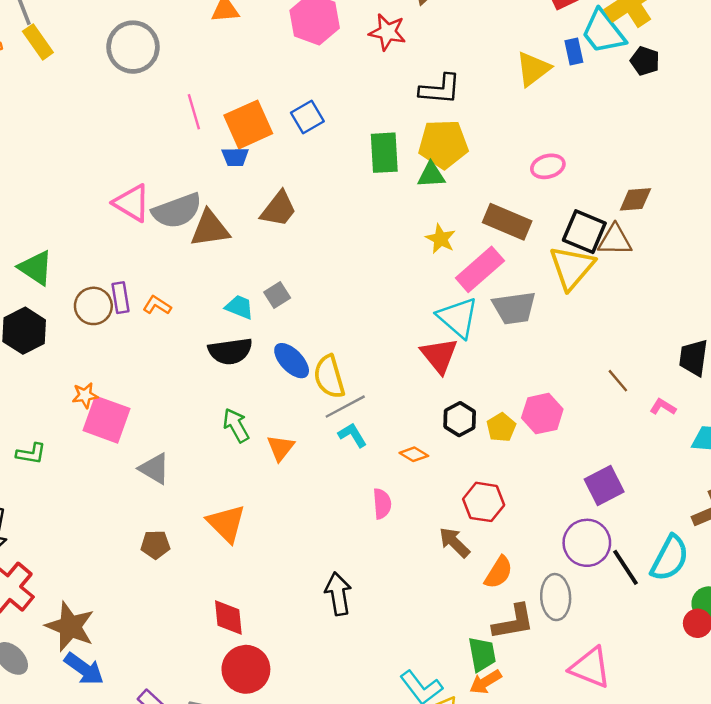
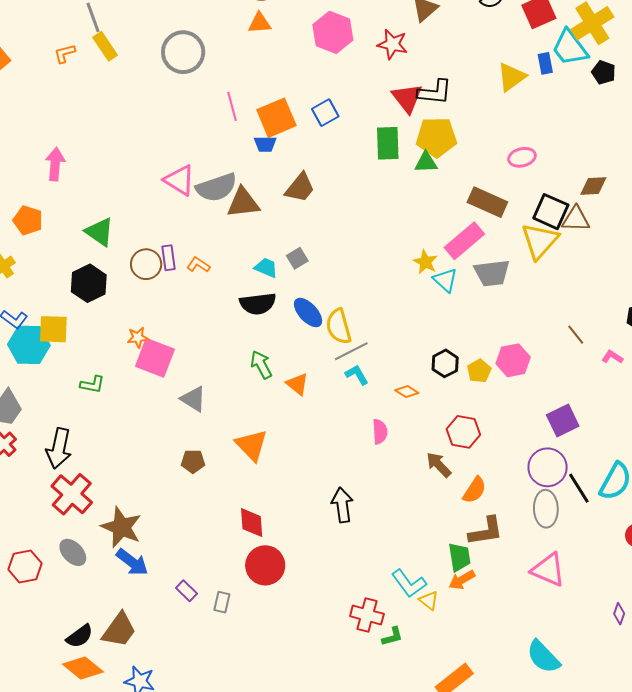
yellow star: (441, 239) -> (425, 262), moved
cyan triangle: (458, 318) -> (445, 280), size x0.7
red triangle: (439, 355) -> (407, 98), moved
orange triangle: (281, 448) -> (297, 384), turned -30
gray ellipse: (556, 597) -> (546, 509), moved

